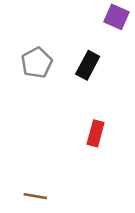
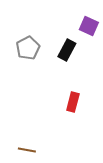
purple square: (116, 17) -> (89, 26), moved

